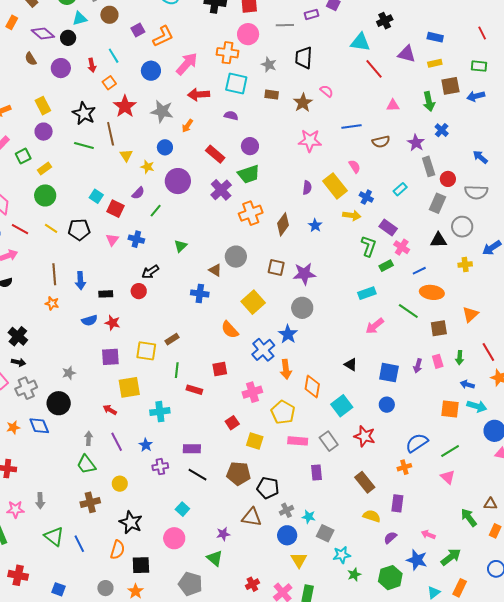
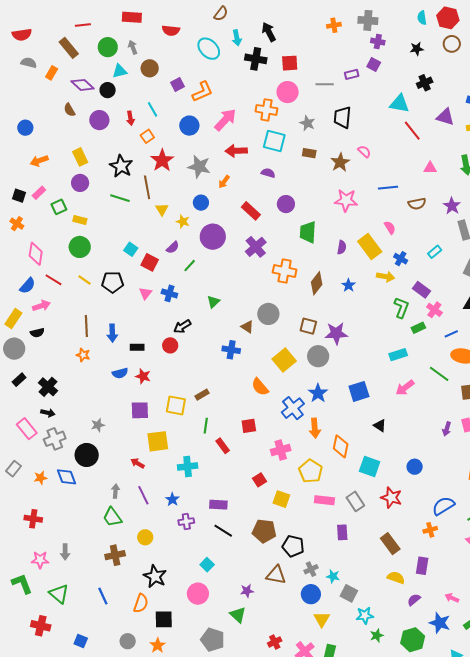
yellow rectangle: (44, 169) -> (80, 220), turned 48
green trapezoid: (249, 174) -> (308, 232), moved, turned 110
orange cross: (251, 213) -> (285, 271), turned 30
gray circle: (302, 308) -> (318, 356), moved
blue square: (389, 373) -> (359, 391), moved, turned -30
red rectangle: (194, 390) -> (223, 446), turned 35
cyan square: (342, 406) -> (370, 466), turned -35
green triangle: (54, 536) -> (59, 594), moved

